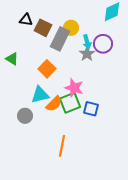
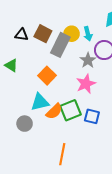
black triangle: (26, 20) -> (22, 35), moved
cyan arrow: (87, 42) -> (88, 34), moved
pink star: (74, 88) -> (86, 84), moved, turned 30

